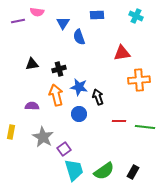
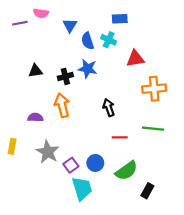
blue rectangle: (97, 15) -> (120, 19), moved
cyan cross: (136, 16) -> (109, 40), moved
blue star: (79, 87) -> (88, 69), moved
blue circle: (79, 114) -> (95, 163), moved
red line: (119, 121) -> (120, 137), moved
green line: (145, 127) -> (153, 129), moved
green semicircle: (104, 171) -> (126, 171), moved

